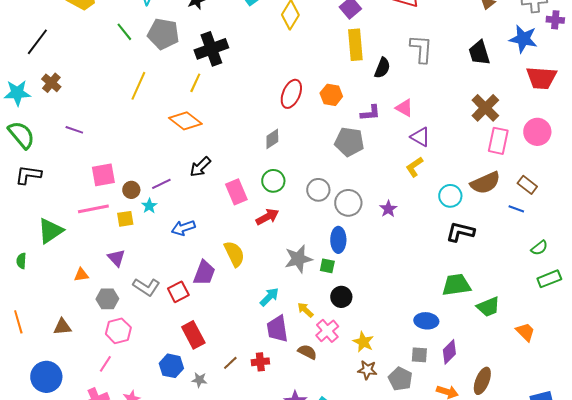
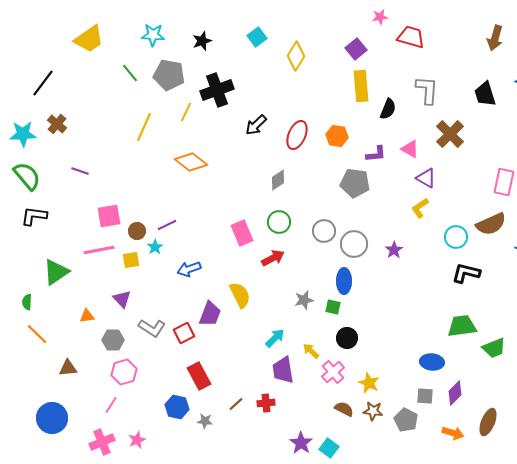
yellow line: (195, 83) -> (186, 112), moved
brown cross: (485, 108) -> (450, 134), moved
black arrow: (200, 167) -> (256, 125), moved
gray star: (298, 259) -> (304, 300), size x0.7
orange line: (18, 322) -> (37, 334), moved, turned -30
brown semicircle: (307, 352) -> (344, 409), moved

